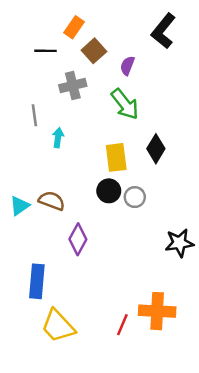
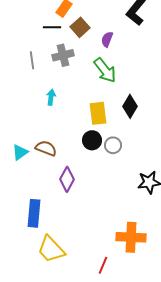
black line: (46, 51) -> (52, 27), moved
gray line: (34, 115) -> (32, 60), moved
red line: (122, 325) -> (103, 265), moved

